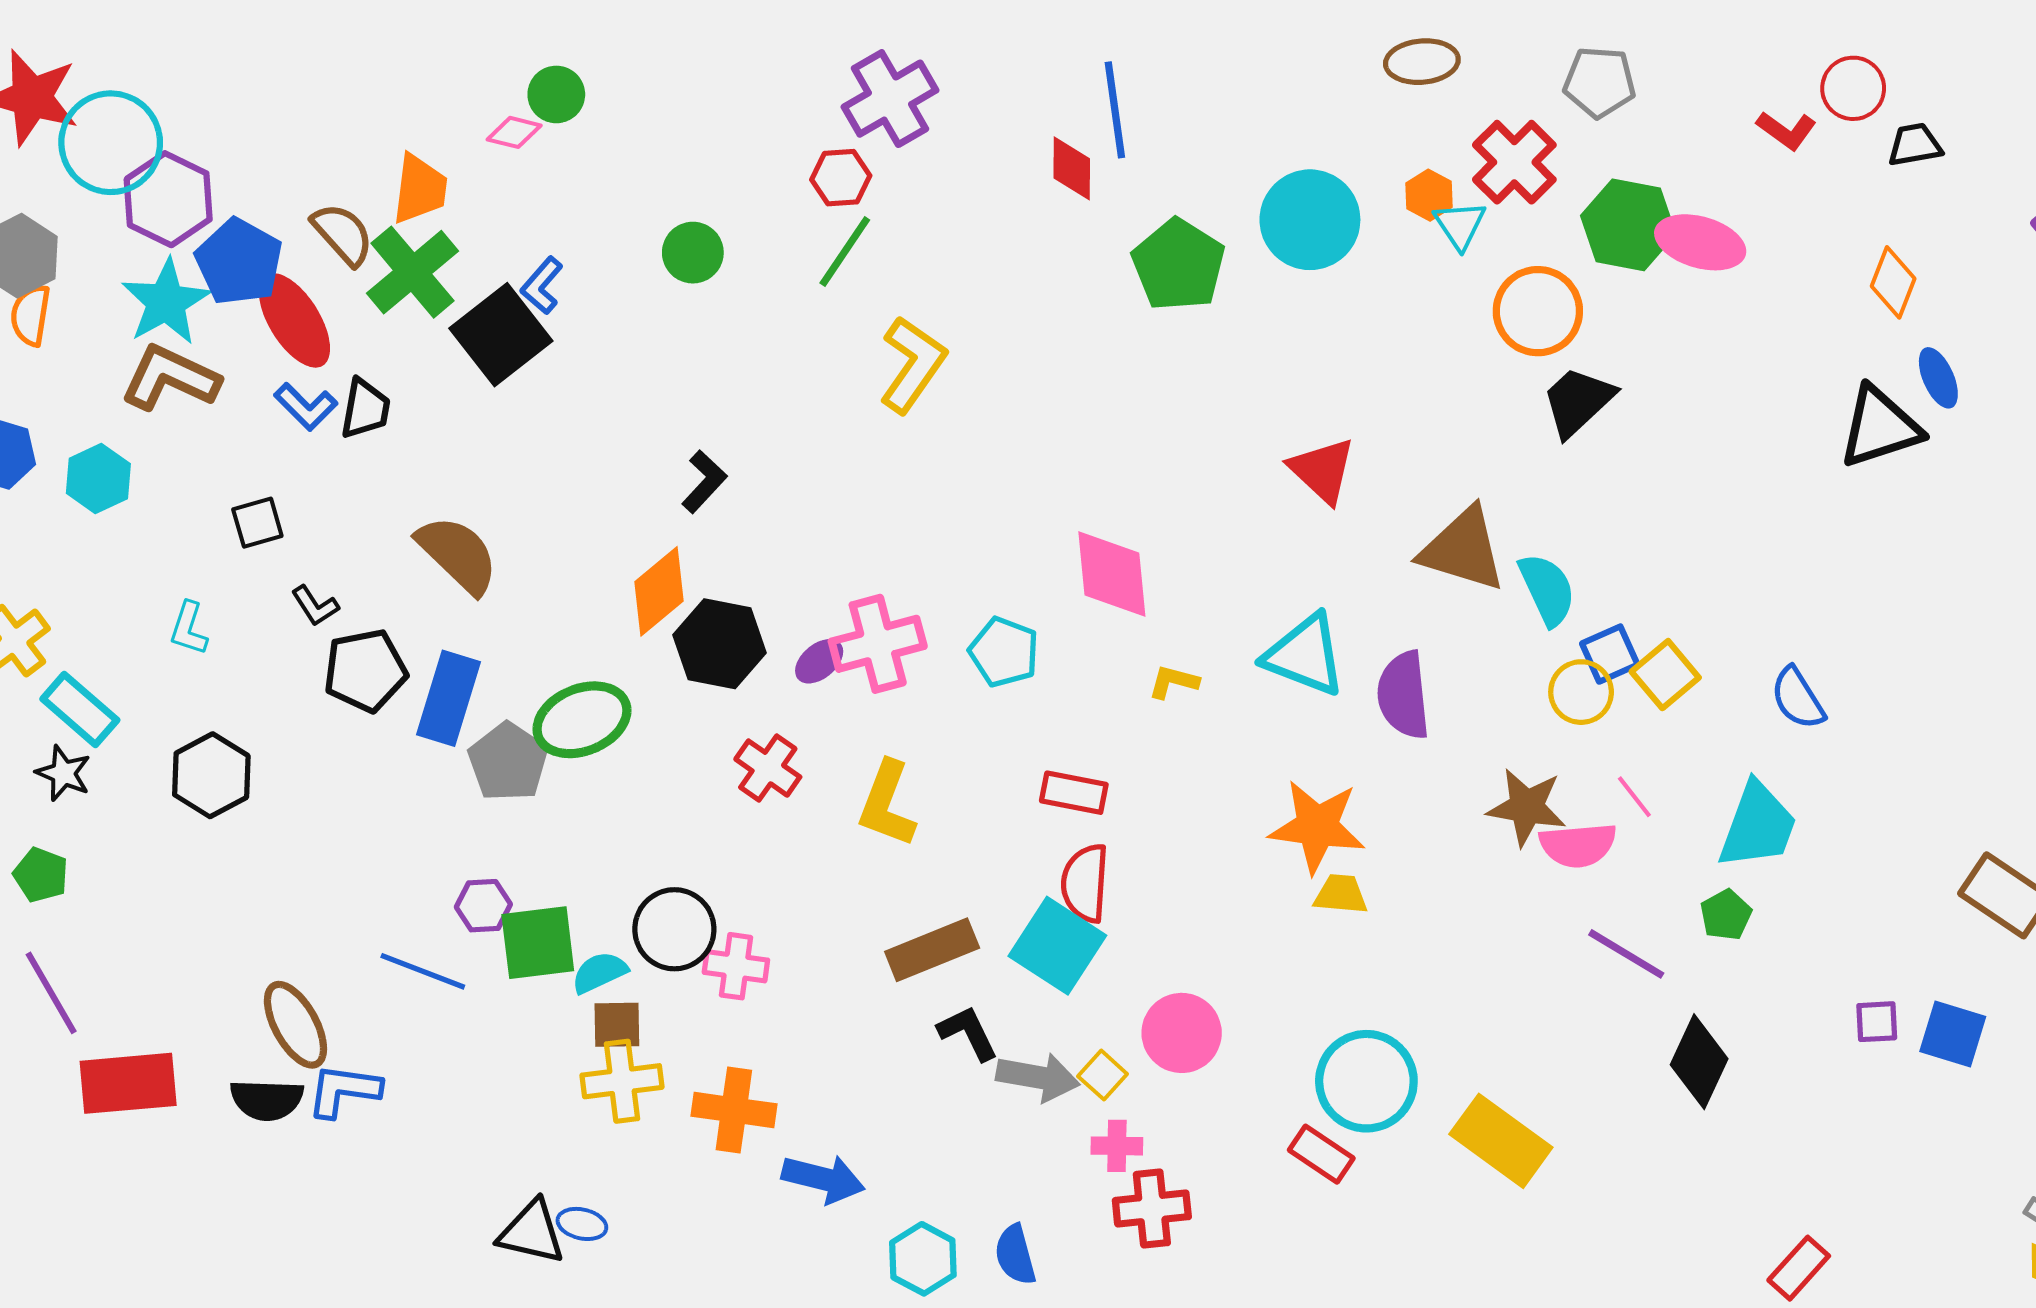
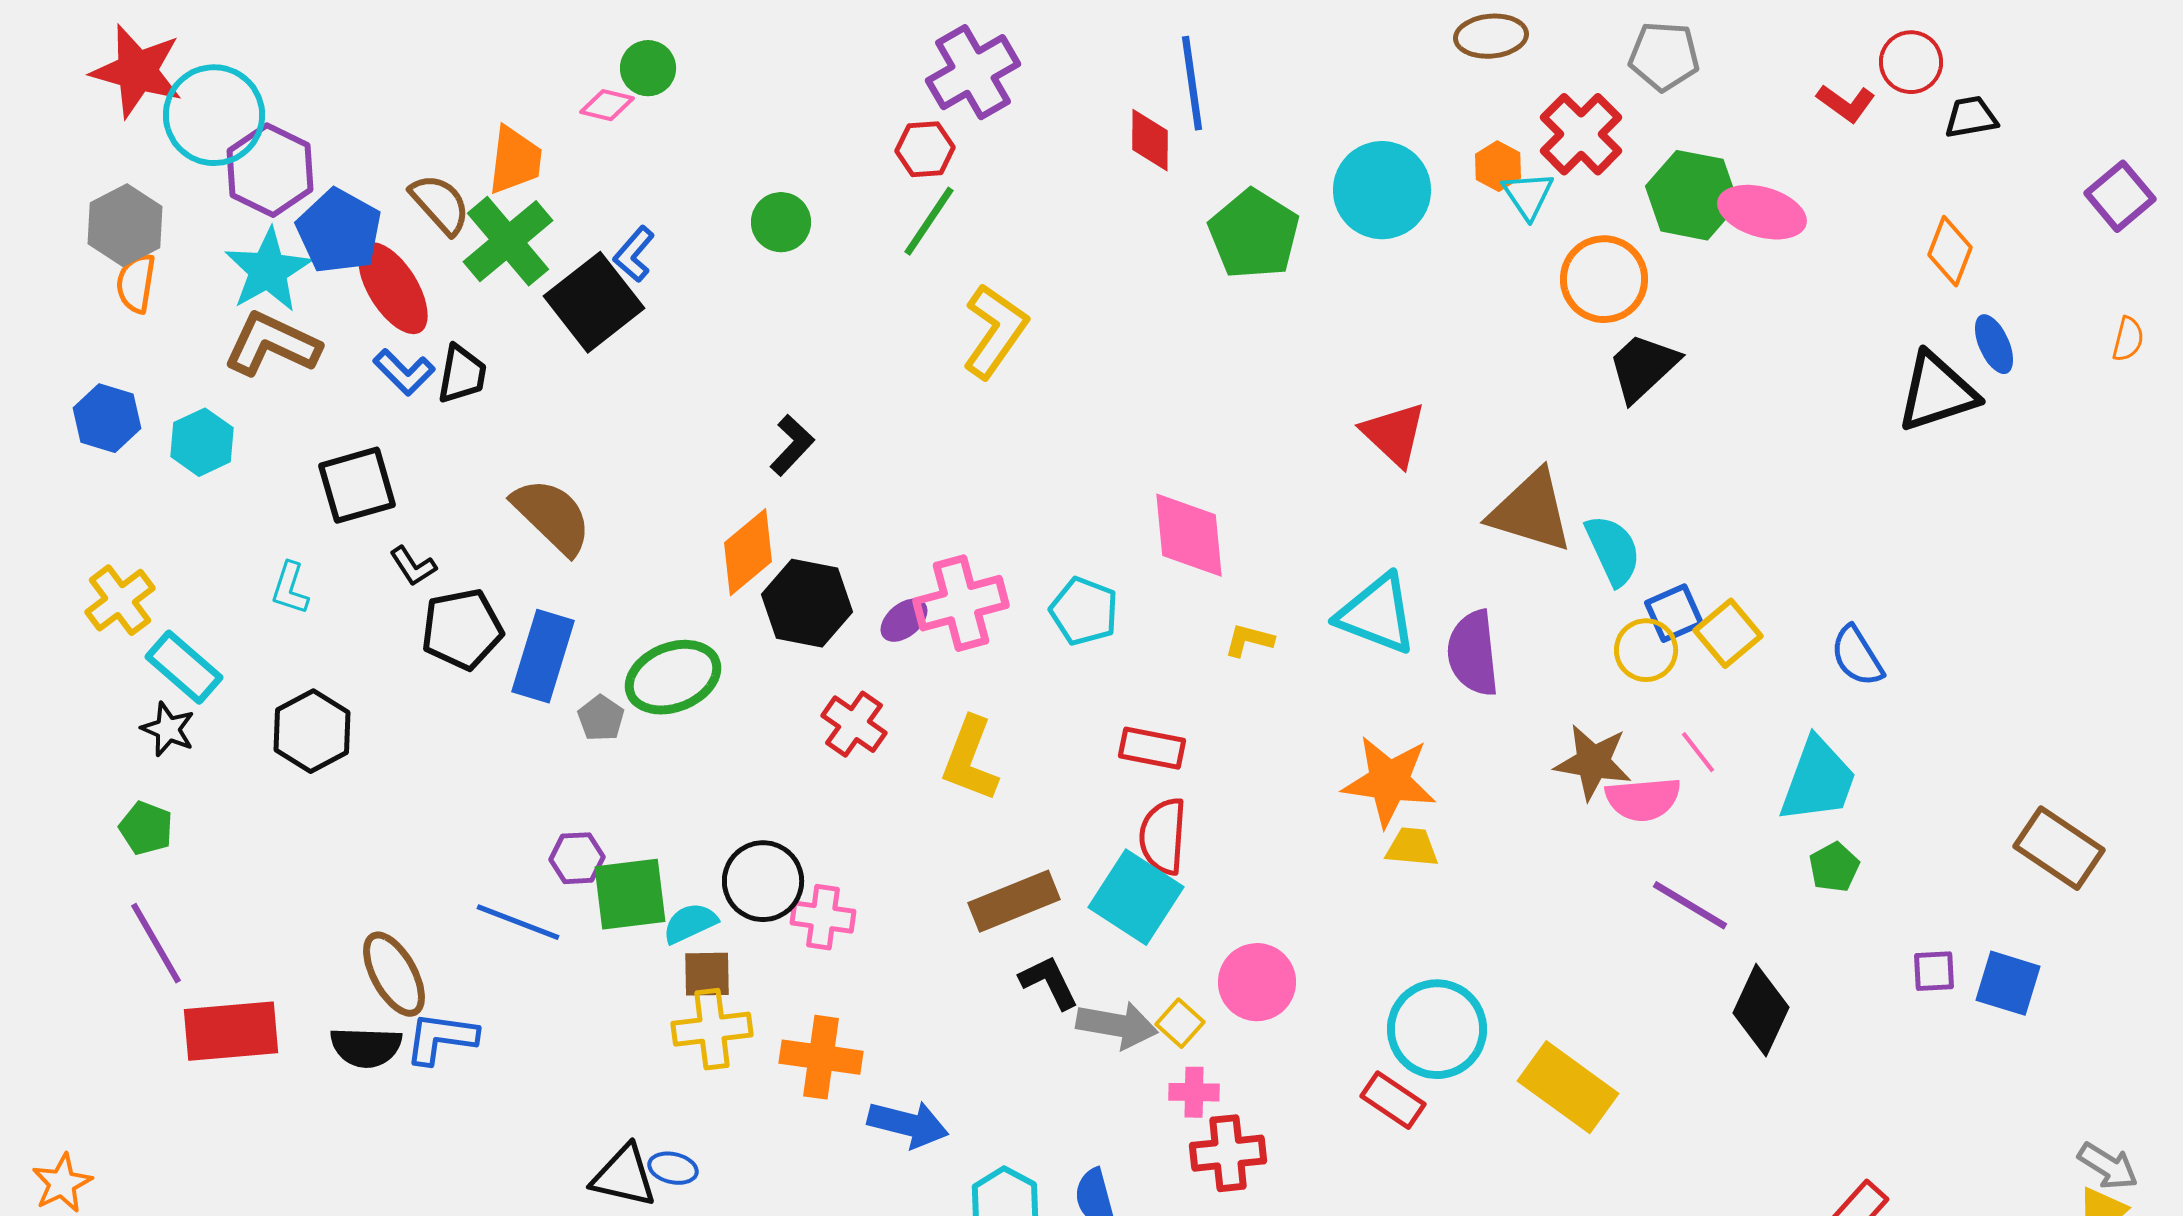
black square: (257, 523) -> (357, 485), size x1.5
gray pentagon: (508, 762) -> (601, 718), size x0.6
green pentagon: (1726, 915) -> (1834, 867), moved

